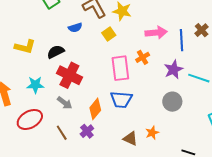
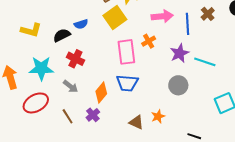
blue semicircle: (75, 28) -> (81, 24), moved
yellow square: (109, 34) -> (115, 18), size x1.6
red cross: (69, 75) -> (75, 59), size x0.7
cyan star: (35, 85) -> (41, 68), size x1.4

